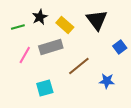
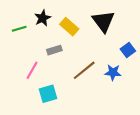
gray rectangle: (51, 47) -> (54, 50), size x0.6
pink line: (25, 55) -> (32, 70), moved
blue star: (107, 81) -> (113, 72), moved

